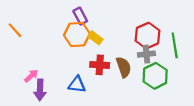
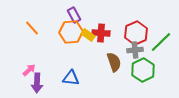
orange line: (15, 30) -> (32, 28), moved
green line: (175, 45) -> (161, 42), turned 55
red cross: (100, 65) -> (101, 33), moved

